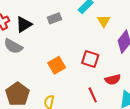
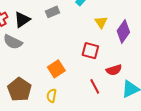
yellow triangle: (104, 21) -> (101, 22), moved
orange square: (57, 65) -> (56, 69), moved

